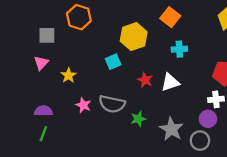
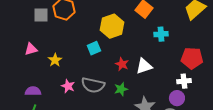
gray square: (47, 35) -> (41, 15), moved
cyan cross: (179, 49) -> (161, 34), moved
pink triangle: (41, 63) -> (31, 49), turned 32
green star: (138, 119) -> (121, 89), moved

